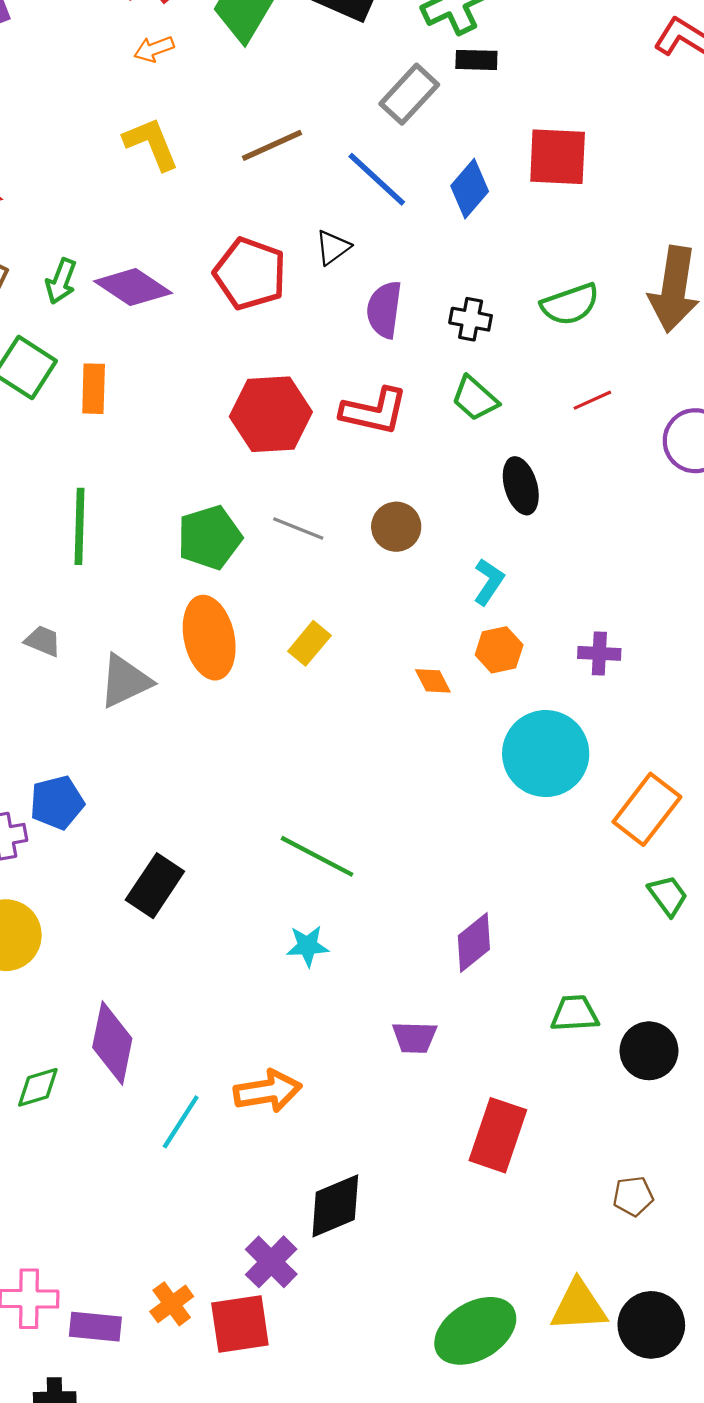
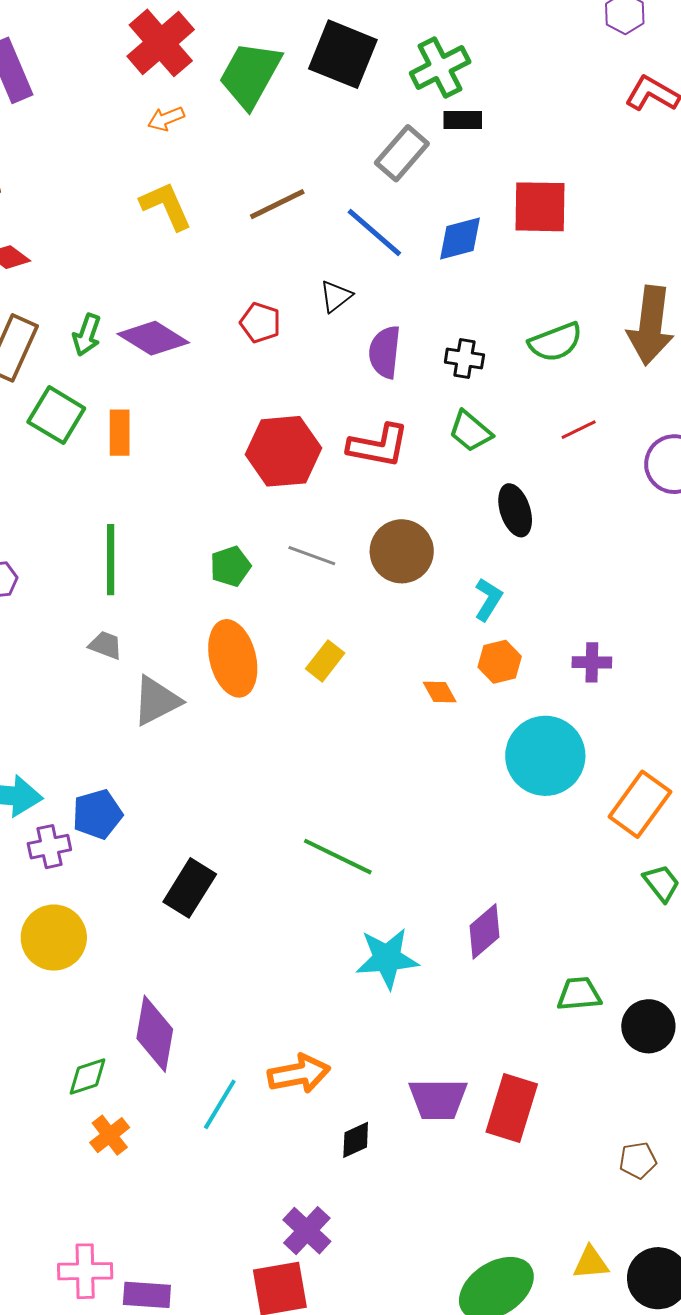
blue diamond: (470, 189) -> (460, 238), turned 36
red pentagon: (250, 274) -> (260, 323), size x0.6
brown circle: (396, 527) -> (402, 551), size x1.4
green pentagon: (209, 537) -> (230, 566), size x0.7
gray trapezoid: (43, 641) -> (106, 645), moved
cyan star: (307, 946) -> (387, 958), moved, size x1.6
purple trapezoid: (415, 1037) -> (438, 1099), moved, size x1.4
black diamond: (335, 1206) -> (356, 1140), moved, size x0.6
orange cross: (172, 1304) -> (110, 1135), moved
yellow triangle: (579, 1306) -> (591, 1263), size x0.7

